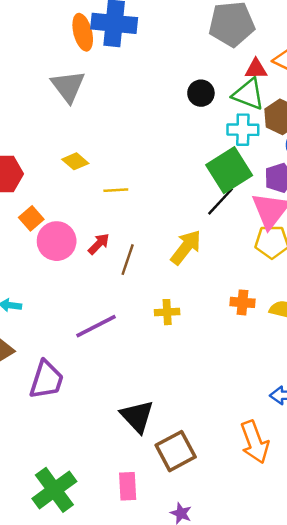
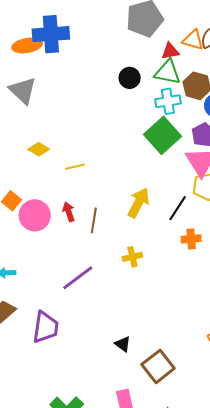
orange ellipse: (83, 32) -> (27, 45), turned -76
black line: (221, 201) -> (178, 208), moved
red arrow: (99, 244) -> (69, 212), turned -54
black triangle: (137, 416) -> (123, 344), size x0.6

